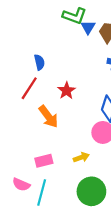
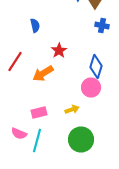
red line: (29, 88) -> (15, 62), moved
orange arrow: (48, 117) -> (43, 74), turned 95

